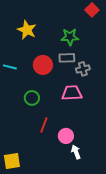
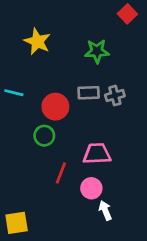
gray rectangle: (67, 58) -> (89, 93), moved
red circle: (43, 65) -> (55, 107), moved
pink trapezoid: (72, 93) -> (97, 154), moved

